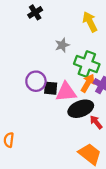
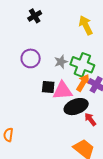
gray star: (62, 45) -> (61, 62), moved
purple circle: (36, 81) -> (31, 58), moved

